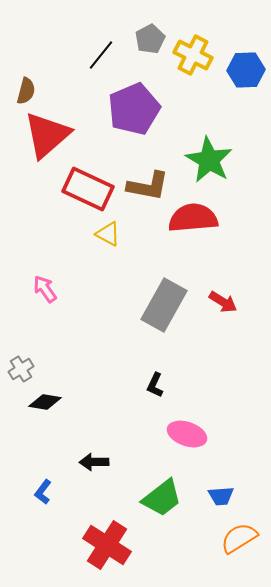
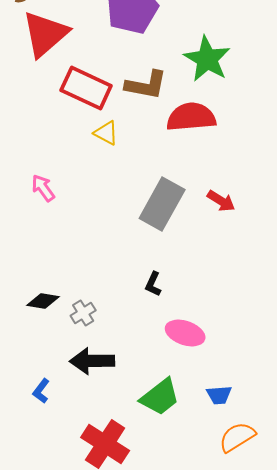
gray cross: (21, 369) -> (83, 313), moved
black arrow: (94, 462) -> (92, 361), size x1.5

